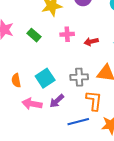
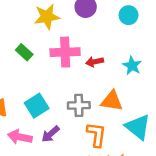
pink cross: (67, 34) -> (65, 52), size x1.6

